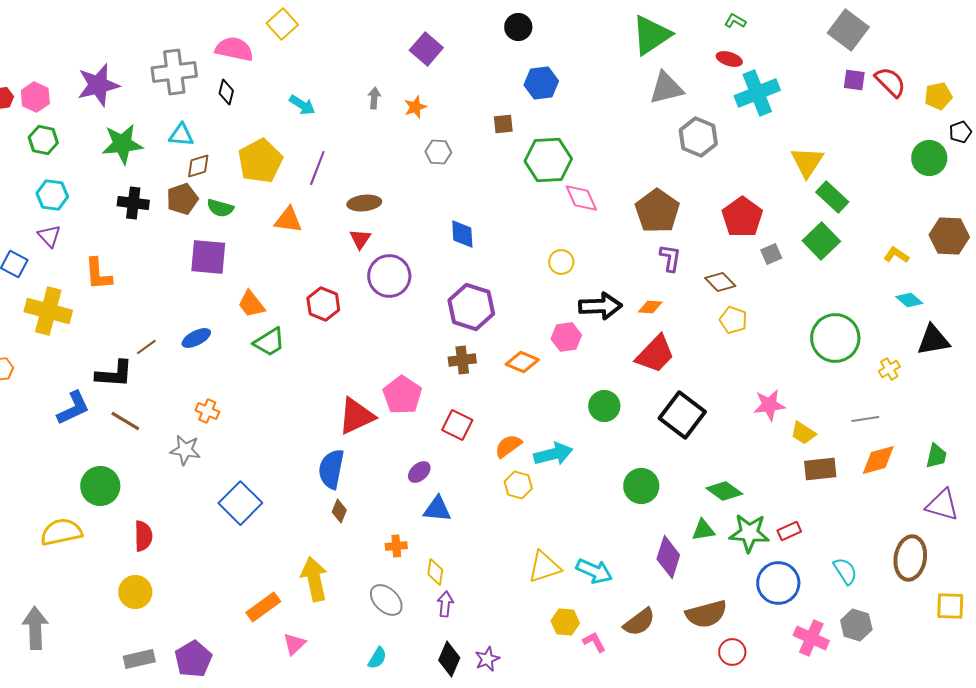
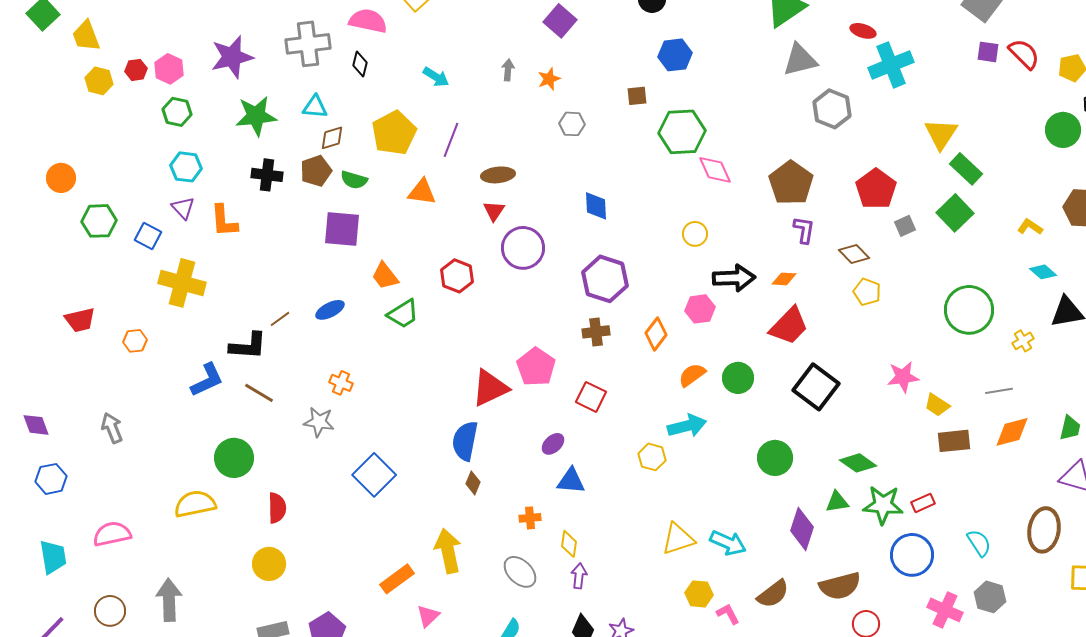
orange L-shape: (98, 274) -> (224, 221), moved
orange diamond: (522, 362) -> (656, 334), turned -76
orange semicircle: (508, 446) -> (692, 375), moved

